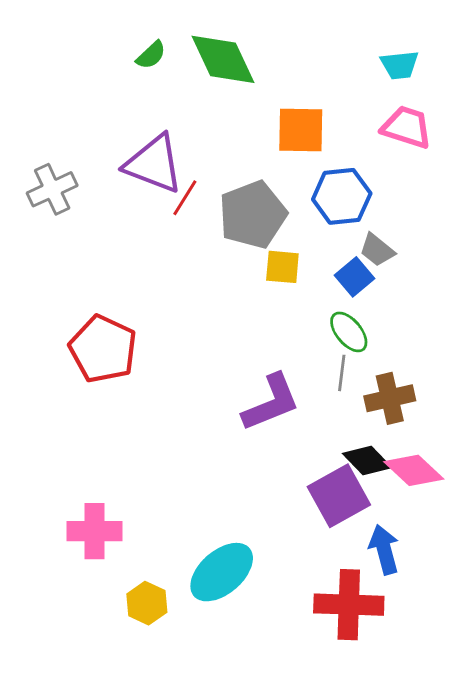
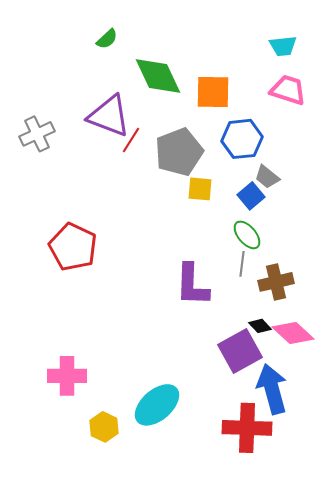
green diamond: (223, 59) -> (158, 76), moved
purple L-shape: (271, 403) -> (192, 285), turned 114
black diamond: (367, 461) -> (260, 326), size x0.7
blue arrow: (384, 549) -> (272, 389), size x1.4

